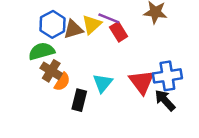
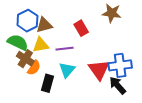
purple line: (109, 18) -> (65, 49), moved, turned -30
yellow triangle: (92, 24) -> (41, 45), moved, turned 30
green semicircle: (41, 51) -> (18, 42), turned 40

